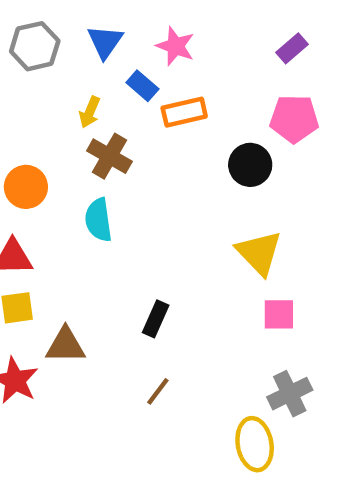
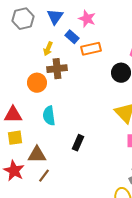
brown cross: (109, 156) -> (57, 69), turned -36
orange circle: (26, 187) -> (37, 83), moved
cyan semicircle: (98, 220) -> (49, 116), moved
brown line: (158, 391) -> (44, 176), moved

